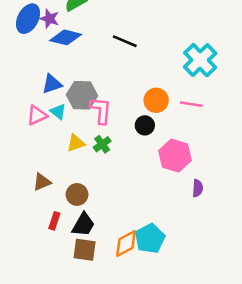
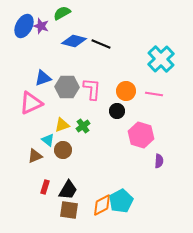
blue diamond: (66, 37) -> (74, 41), moved
pink L-shape: (101, 110) -> (92, 89), moved
cyan triangle: (58, 112) -> (48, 140), moved
pink triangle: (37, 115) -> (31, 103), size x1.4
brown circle: (77, 194) -> (63, 150), moved

